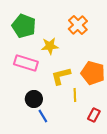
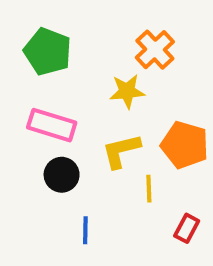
yellow star: (50, 46) -> (127, 91), moved
black circle: (34, 99) -> (62, 175), moved
blue line: (43, 116) -> (85, 230), turned 32

